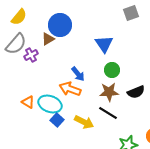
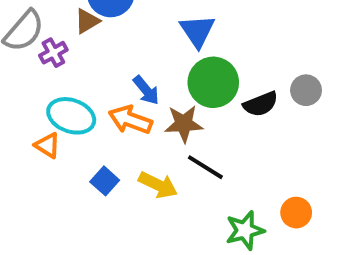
green circle: (112, 70) -> (213, 82), size x1.6
brown star: (109, 92) -> (184, 124), moved
black semicircle: (136, 92) -> (261, 104), moved
cyan ellipse: (50, 104) -> (71, 116), moved

